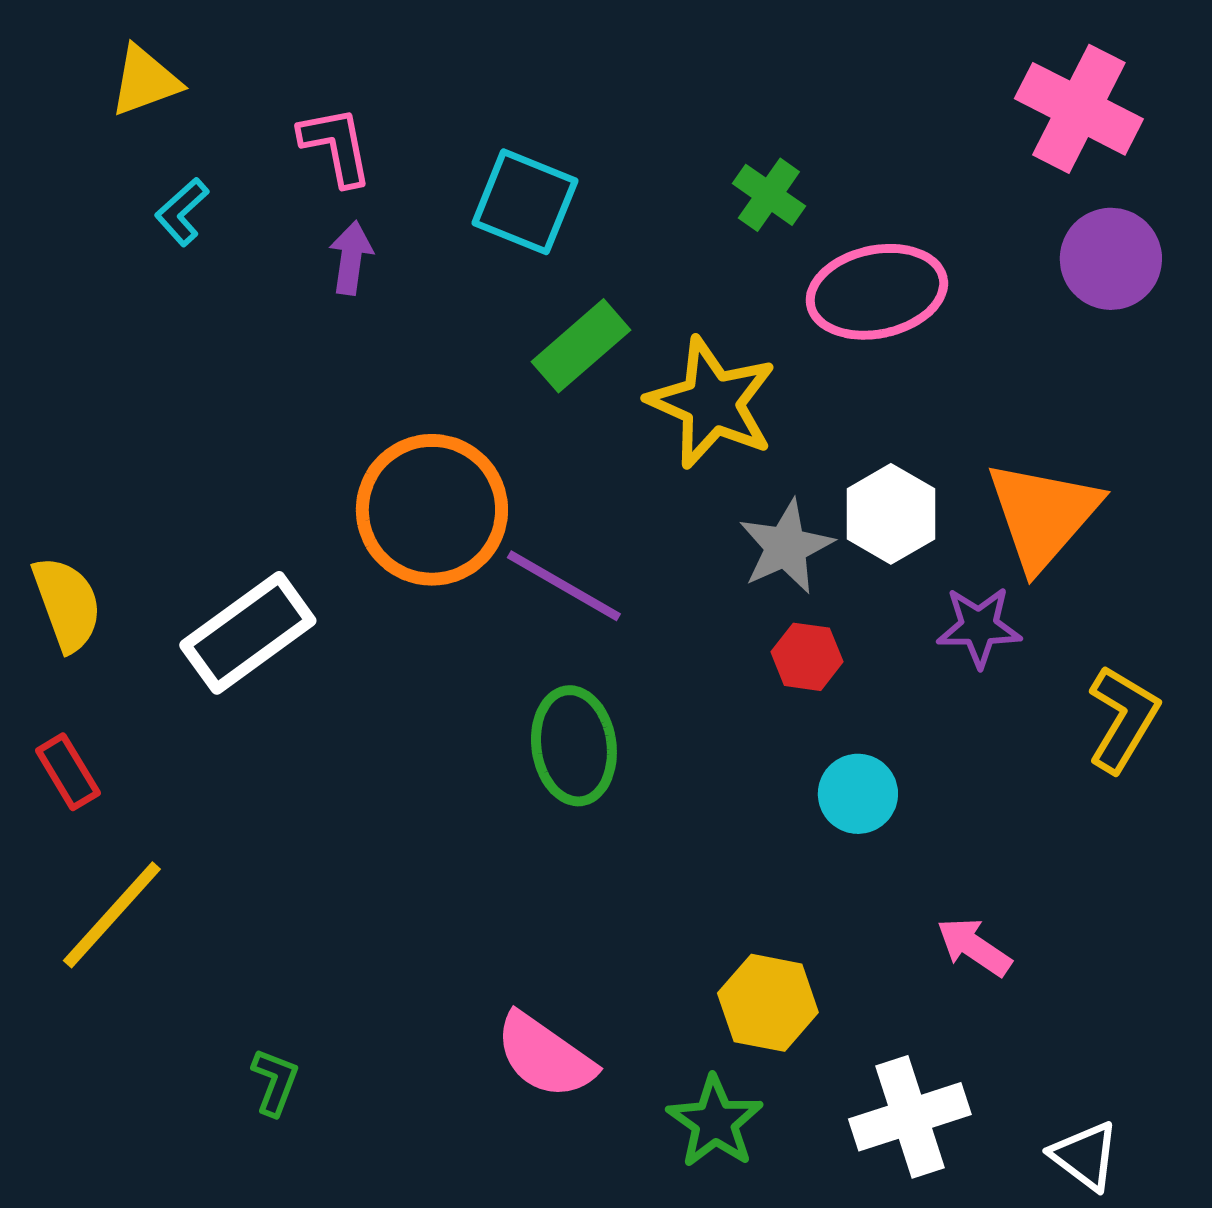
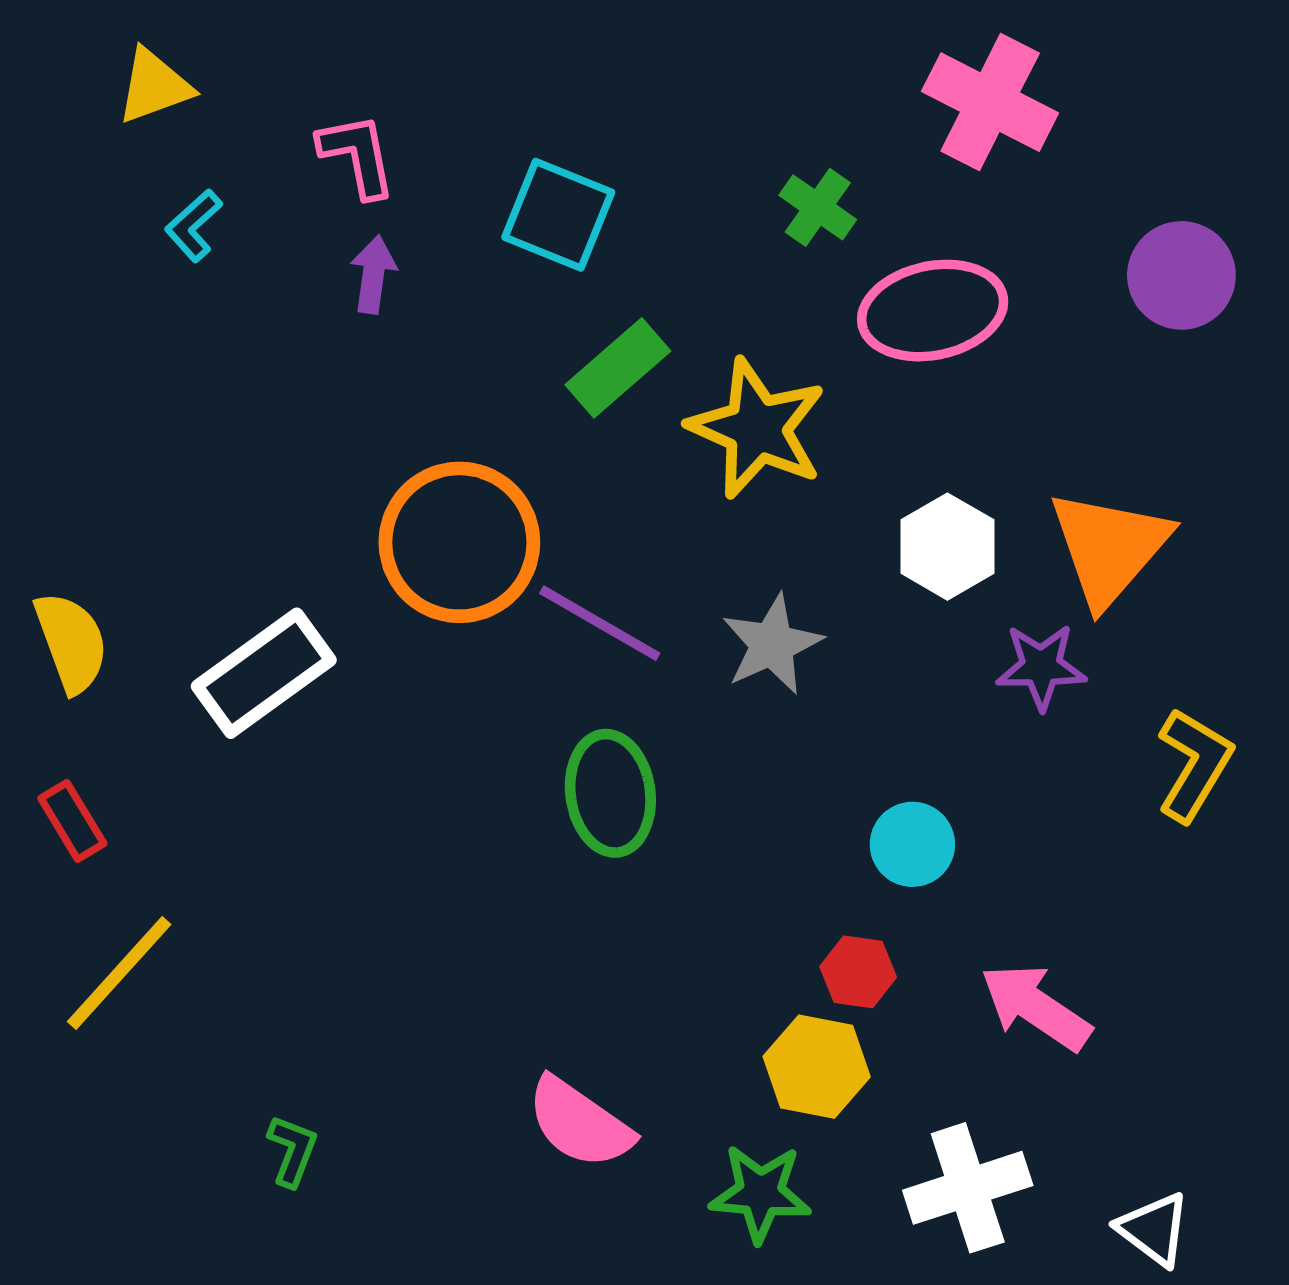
pink cross: (1079, 109) -> (990, 102), moved
gray star: (786, 547) -> (772, 644), moved
red hexagon: (807, 657) -> (858, 972), moved
pink arrow: (974, 947) -> (1036, 1007), size x1.4
green star: (715, 1122) -> (760, 1193), turned -30

